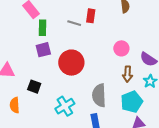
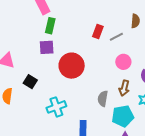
red rectangle: (91, 16) -> (98, 31), moved
gray line: (74, 23) -> (116, 37), moved, turned -56
gray semicircle: (99, 95) -> (103, 99), moved, size x0.7

